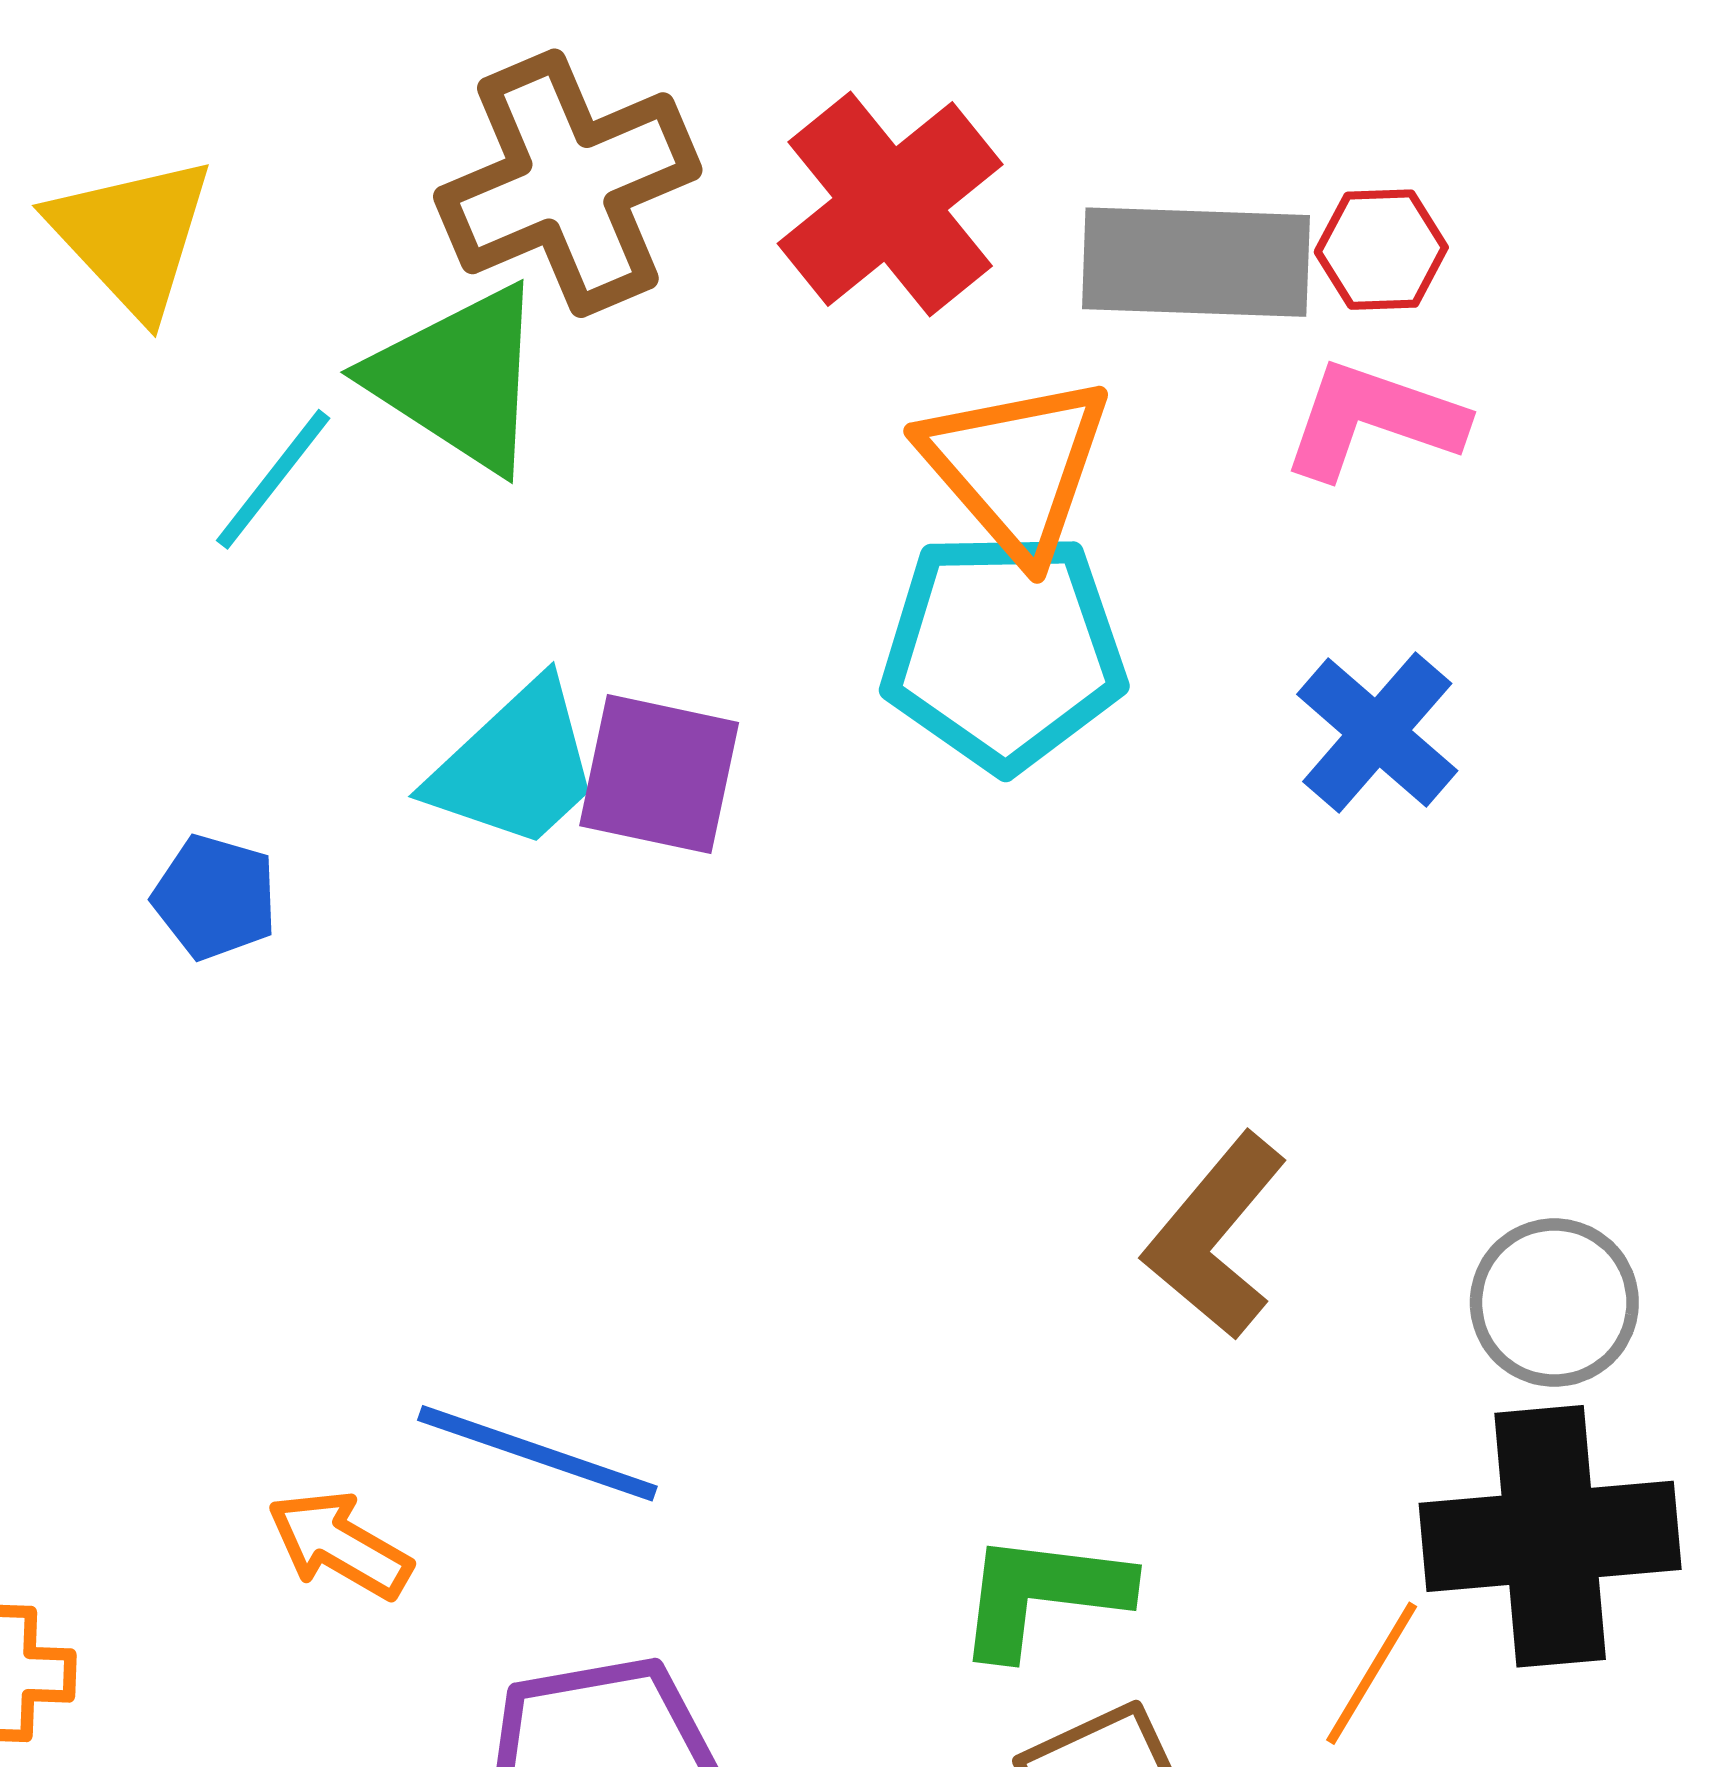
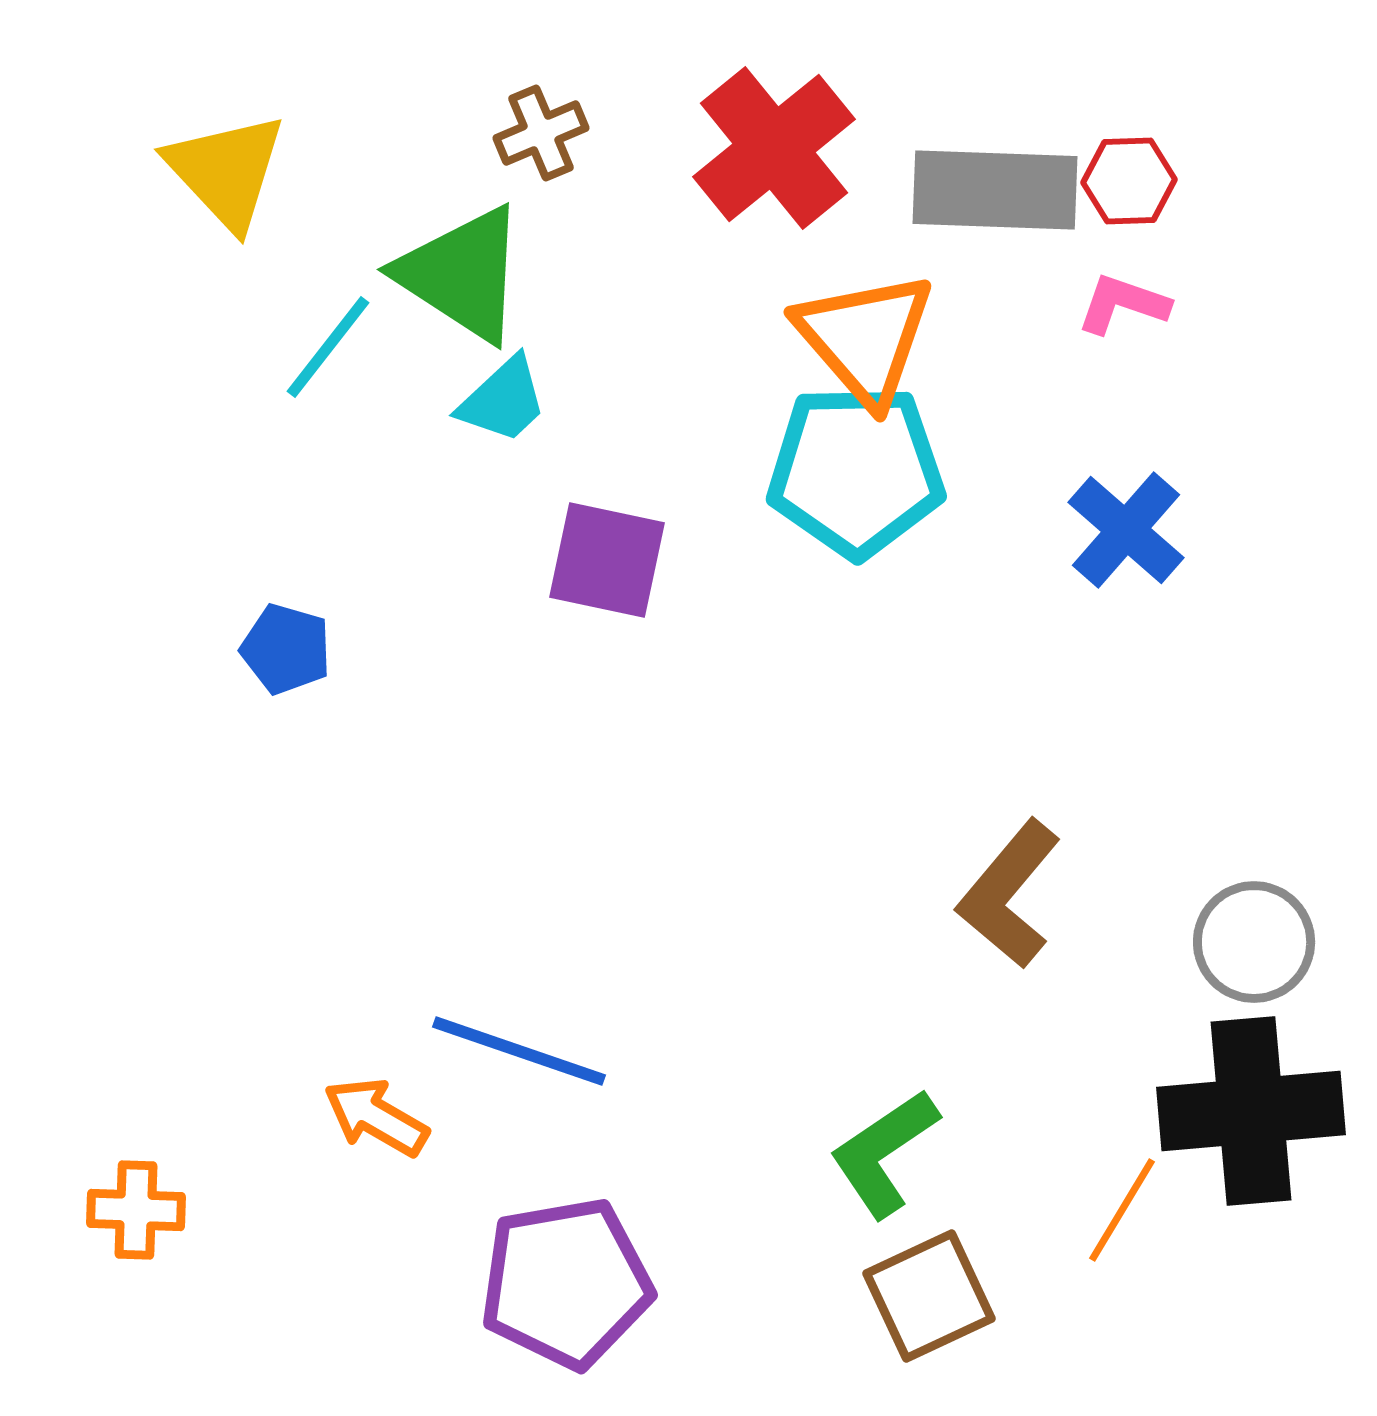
brown cross: (568, 183) -> (541, 133), size x0.5
pink L-shape: (1373, 420) -> (1123, 304), size x0.7
cyan trapezoid: (515, 766) -> (503, 400), moved, size x0.7
green L-shape: (1042, 1594) -> (884, 1153), turned -41

